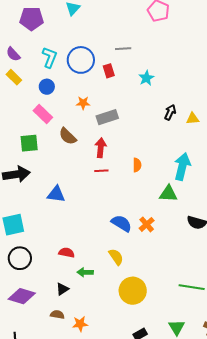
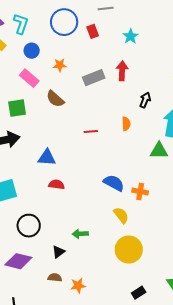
cyan L-shape: (50, 57) -> (21, 24), moved
orange star: (83, 103) -> (60, 65), moved
black arrow: (170, 112) -> (145, 100), moved
red arrow: (101, 148) -> (122, 71), moved
orange cross: (147, 224) -> (140, 191), moved, turned -35
red semicircle: (67, 253) -> (57, 184), moved
yellow semicircle: (116, 257) -> (121, 215), moved
black circle: (20, 258) -> (29, 226), moved

